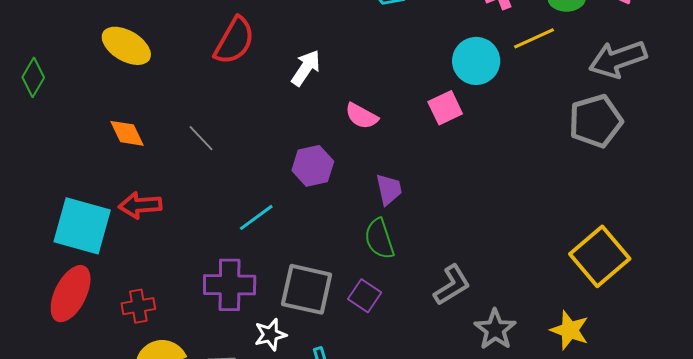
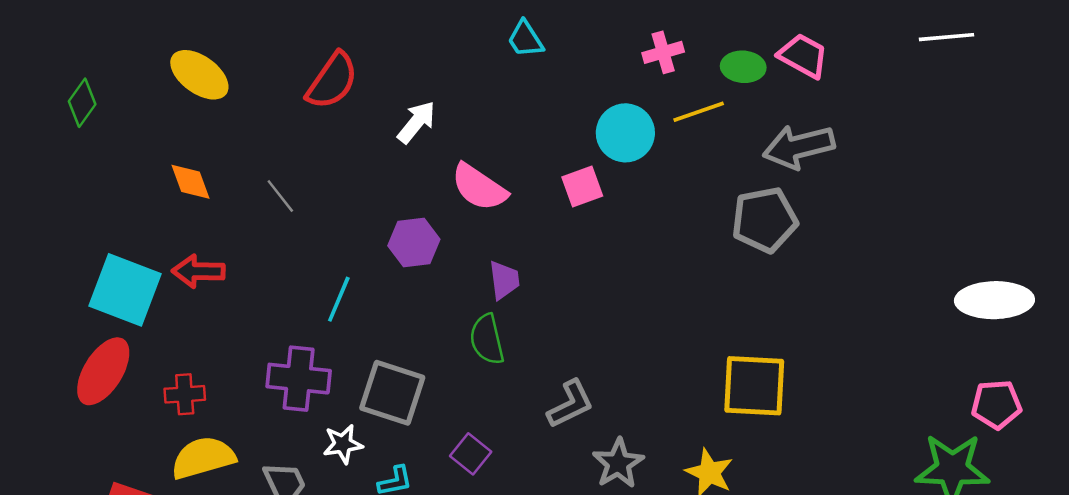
pink semicircle: (362, 116) -> (479, 187), size x1.4
cyan line: (256, 217) -> (339, 299), turned -36
yellow square: (600, 256) -> (754, 386), turned 38
purple square: (365, 296) -> (471, 454), moved

